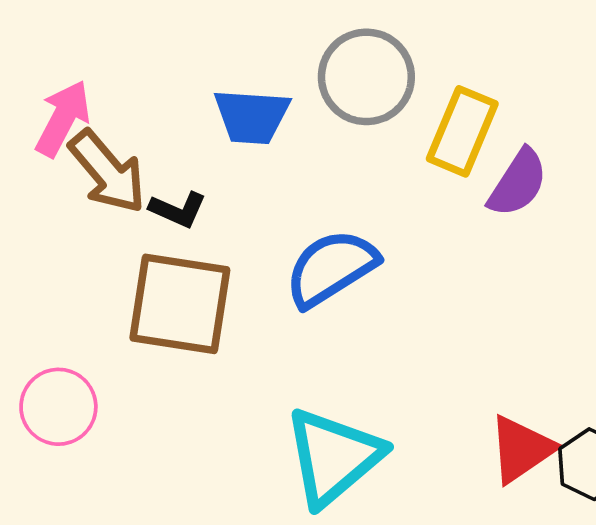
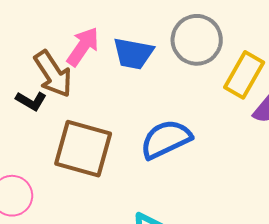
pink arrow: (63, 118) -> (83, 47), moved
black L-shape: (178, 210) -> (31, 101), moved

